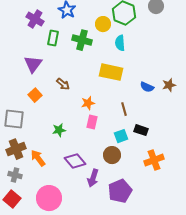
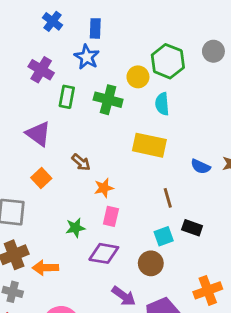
purple triangle: (33, 64) -> (38, 134), turned -30
orange star: (88, 103) -> (104, 188), moved
pink rectangle: (92, 122) -> (111, 216), moved
orange arrow: (38, 158) -> (45, 268), turned -54
orange cross: (154, 160) -> (208, 290), moved
purple diamond: (75, 161) -> (104, 253), moved, turned -40
purple arrow: (93, 178) -> (124, 296), turned -72

